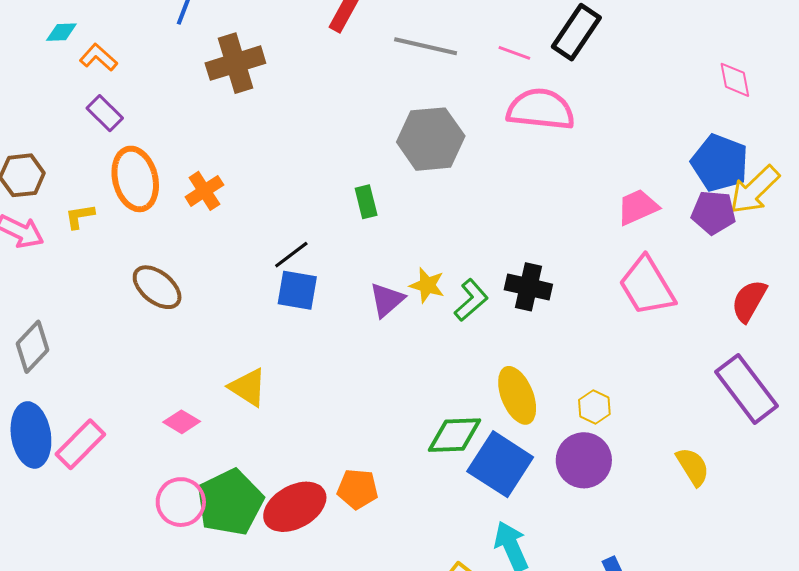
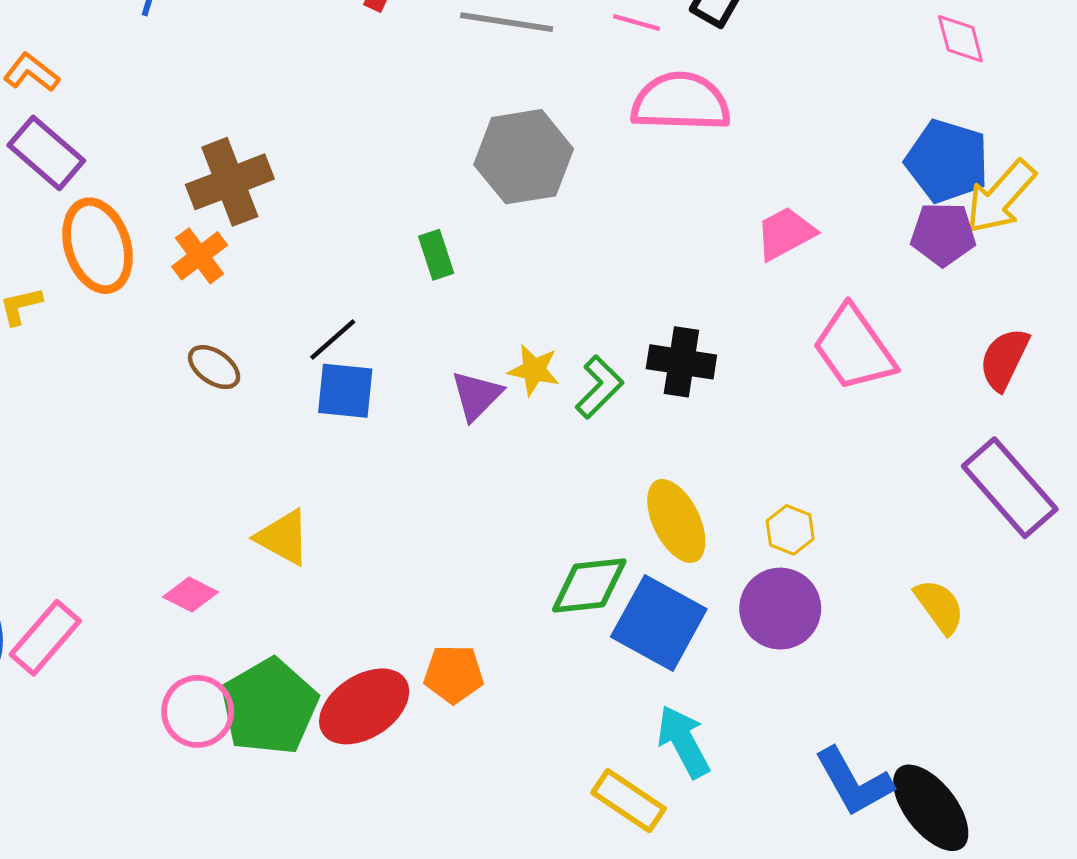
brown cross: (235, 63) -> (230, 182), moved
purple rectangle: (105, 113) -> (46, 153), size x1.4
pink trapezoid: (638, 207) -> (785, 233), moved
brown ellipse: (157, 287) -> (214, 367), moved, size x0.7

